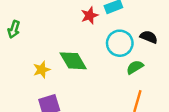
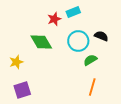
green diamond: (73, 61) -> (41, 42), moved

